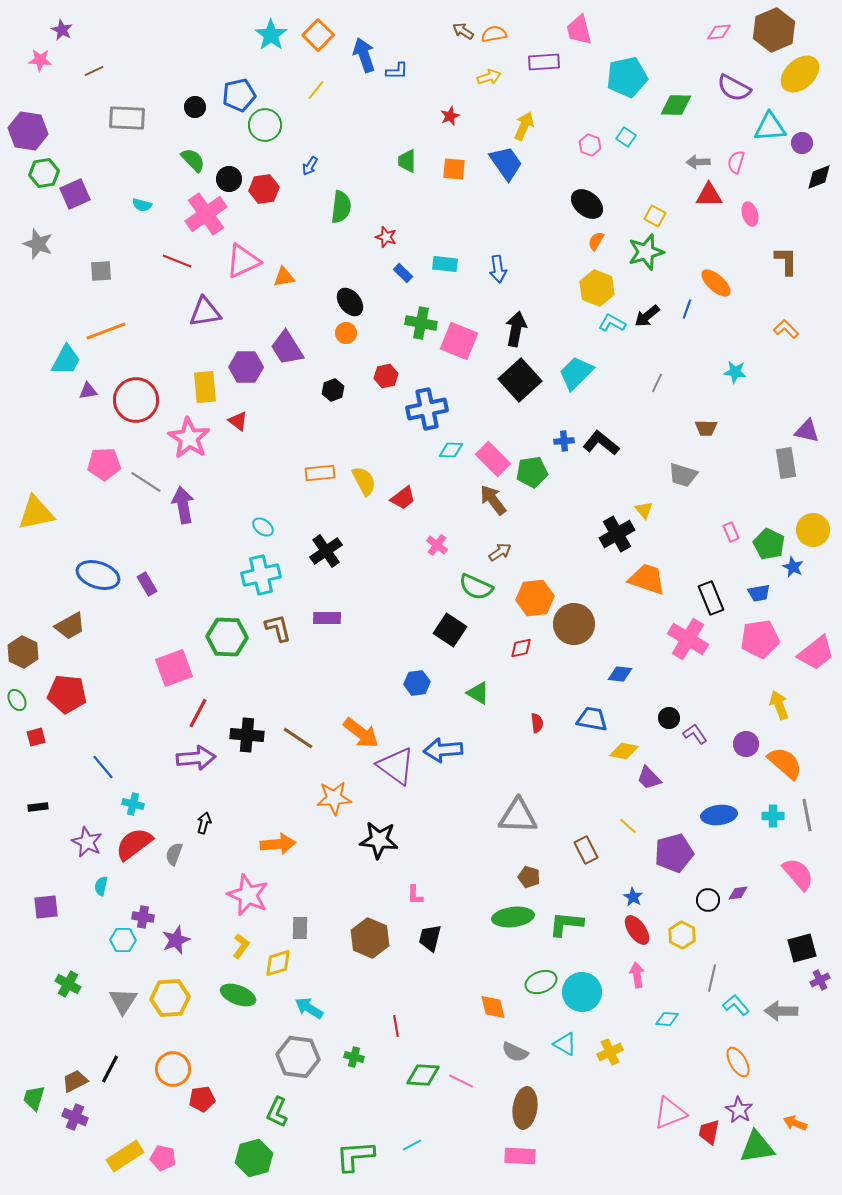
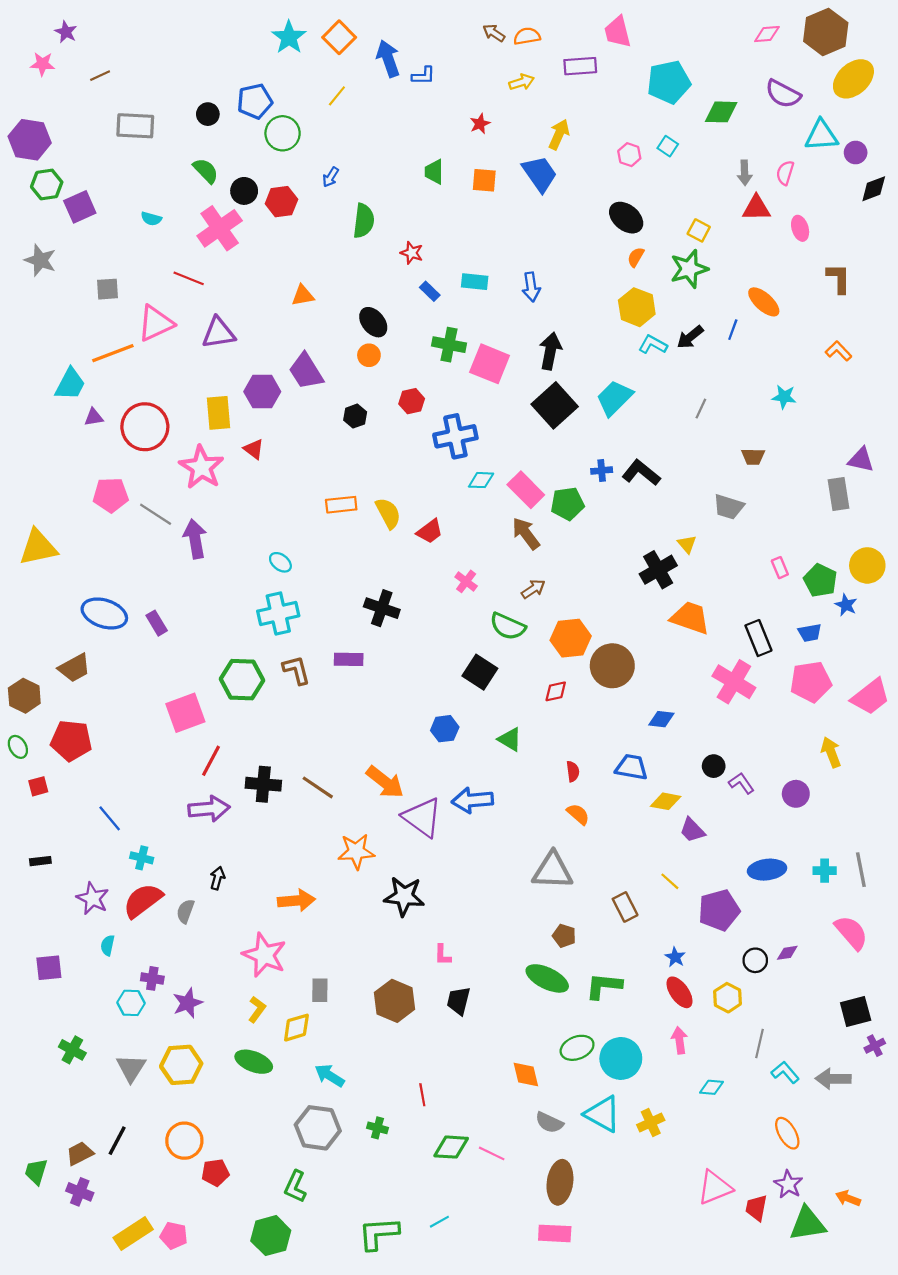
gray arrow: (698, 162) -> (745, 173), turned -90
pink triangle: (243, 261) -> (156, 323), moved
black cross: (326, 551) -> (382, 608), moved, turned -36
orange semicircle: (785, 763) -> (578, 814), moved, size x0.6
green ellipse: (513, 917) -> (547, 978), turned 33
cyan triangle: (565, 1044) -> (603, 1114), size x1.5

